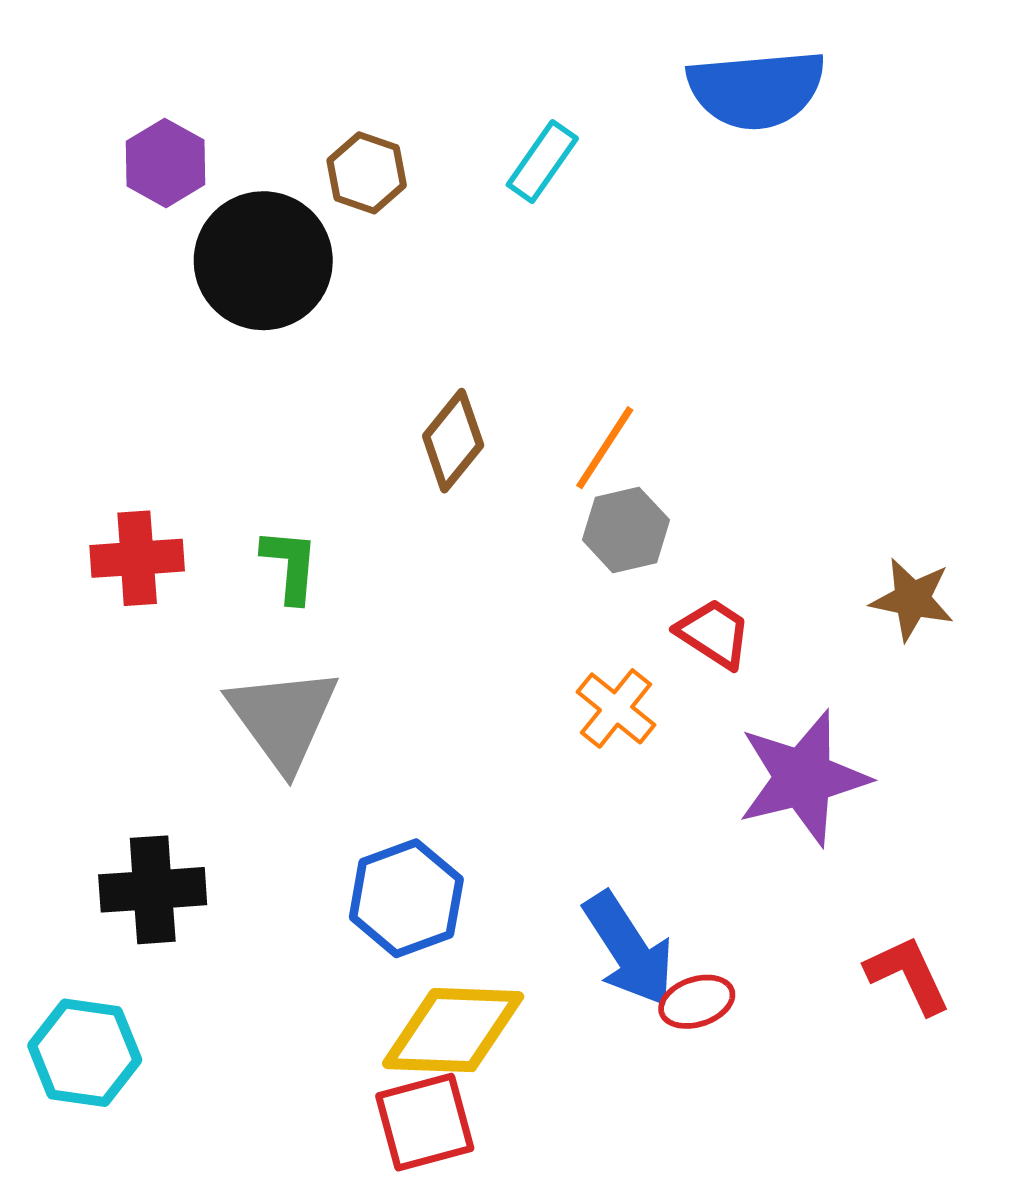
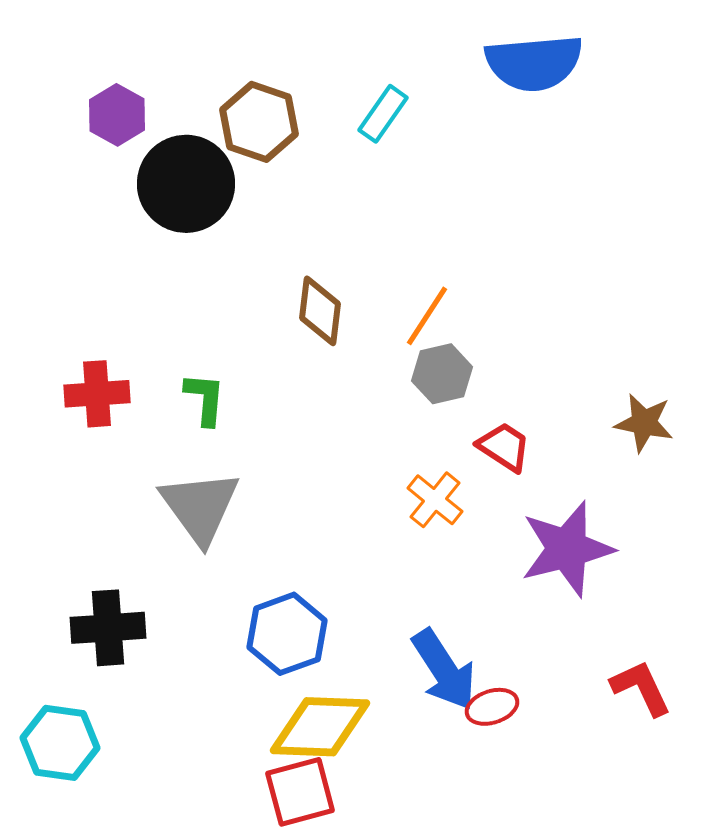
brown hexagon: (367, 173) -> (259, 122), size x1.4
brown diamond: (453, 441) -> (320, 311), turned -32

